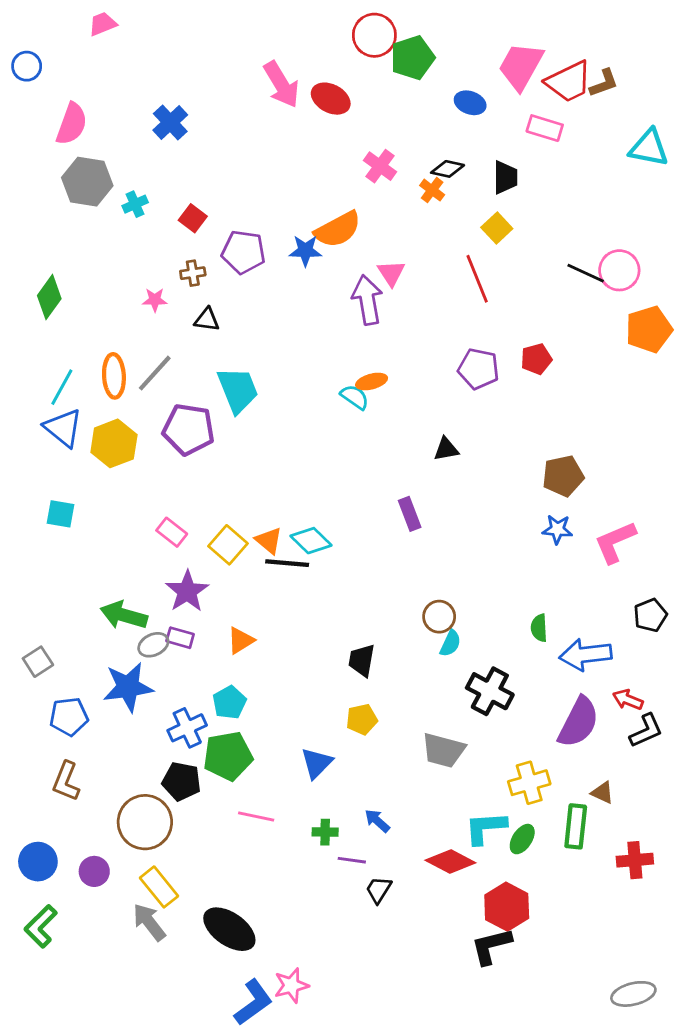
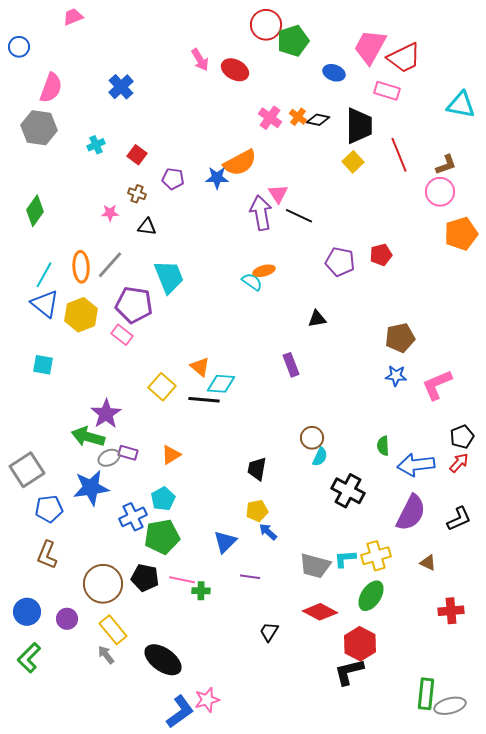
brown L-shape: (604, 83) -> (446, 165), moved
pink arrow: (281, 84) -> (200, 60), size x0.7
black trapezoid: (505, 177) -> (359, 126), size x1.5
gray hexagon: (87, 182) -> (39, 128), moved
orange cross: (432, 190) -> (298, 117), moved
purple pentagon: (243, 252) -> (173, 179), size x0.7
brown cross: (193, 273) -> (137, 194), turned 30
black line: (586, 273) -> (299, 216), moved
red line: (477, 279) -> (399, 155), moved
pink rectangle: (172, 532) -> (122, 335), moved
orange triangle: (269, 541) -> (200, 367), moved
cyan diamond: (311, 541) -> (221, 384), turned -40
purple star: (187, 591) -> (106, 414), moved
gray square: (38, 662) -> (27, 470), size x1.6
red arrow: (628, 700) -> (459, 463), moved, turned 110
gray trapezoid: (443, 750) -> (315, 566), moved
black pentagon: (182, 781) -> (145, 578), moved
blue arrow: (377, 821) -> (268, 532), moved
green rectangle: (576, 826) -> (426, 694), moved
cyan L-shape: (486, 828) -> (345, 559), moved, size x0.7
green cross: (325, 832) -> (201, 591), moved
green ellipse: (522, 839) -> (371, 596), size x1.4
purple line: (352, 860) -> (250, 577), moved
gray arrow: (149, 922) -> (106, 655), size x0.7

